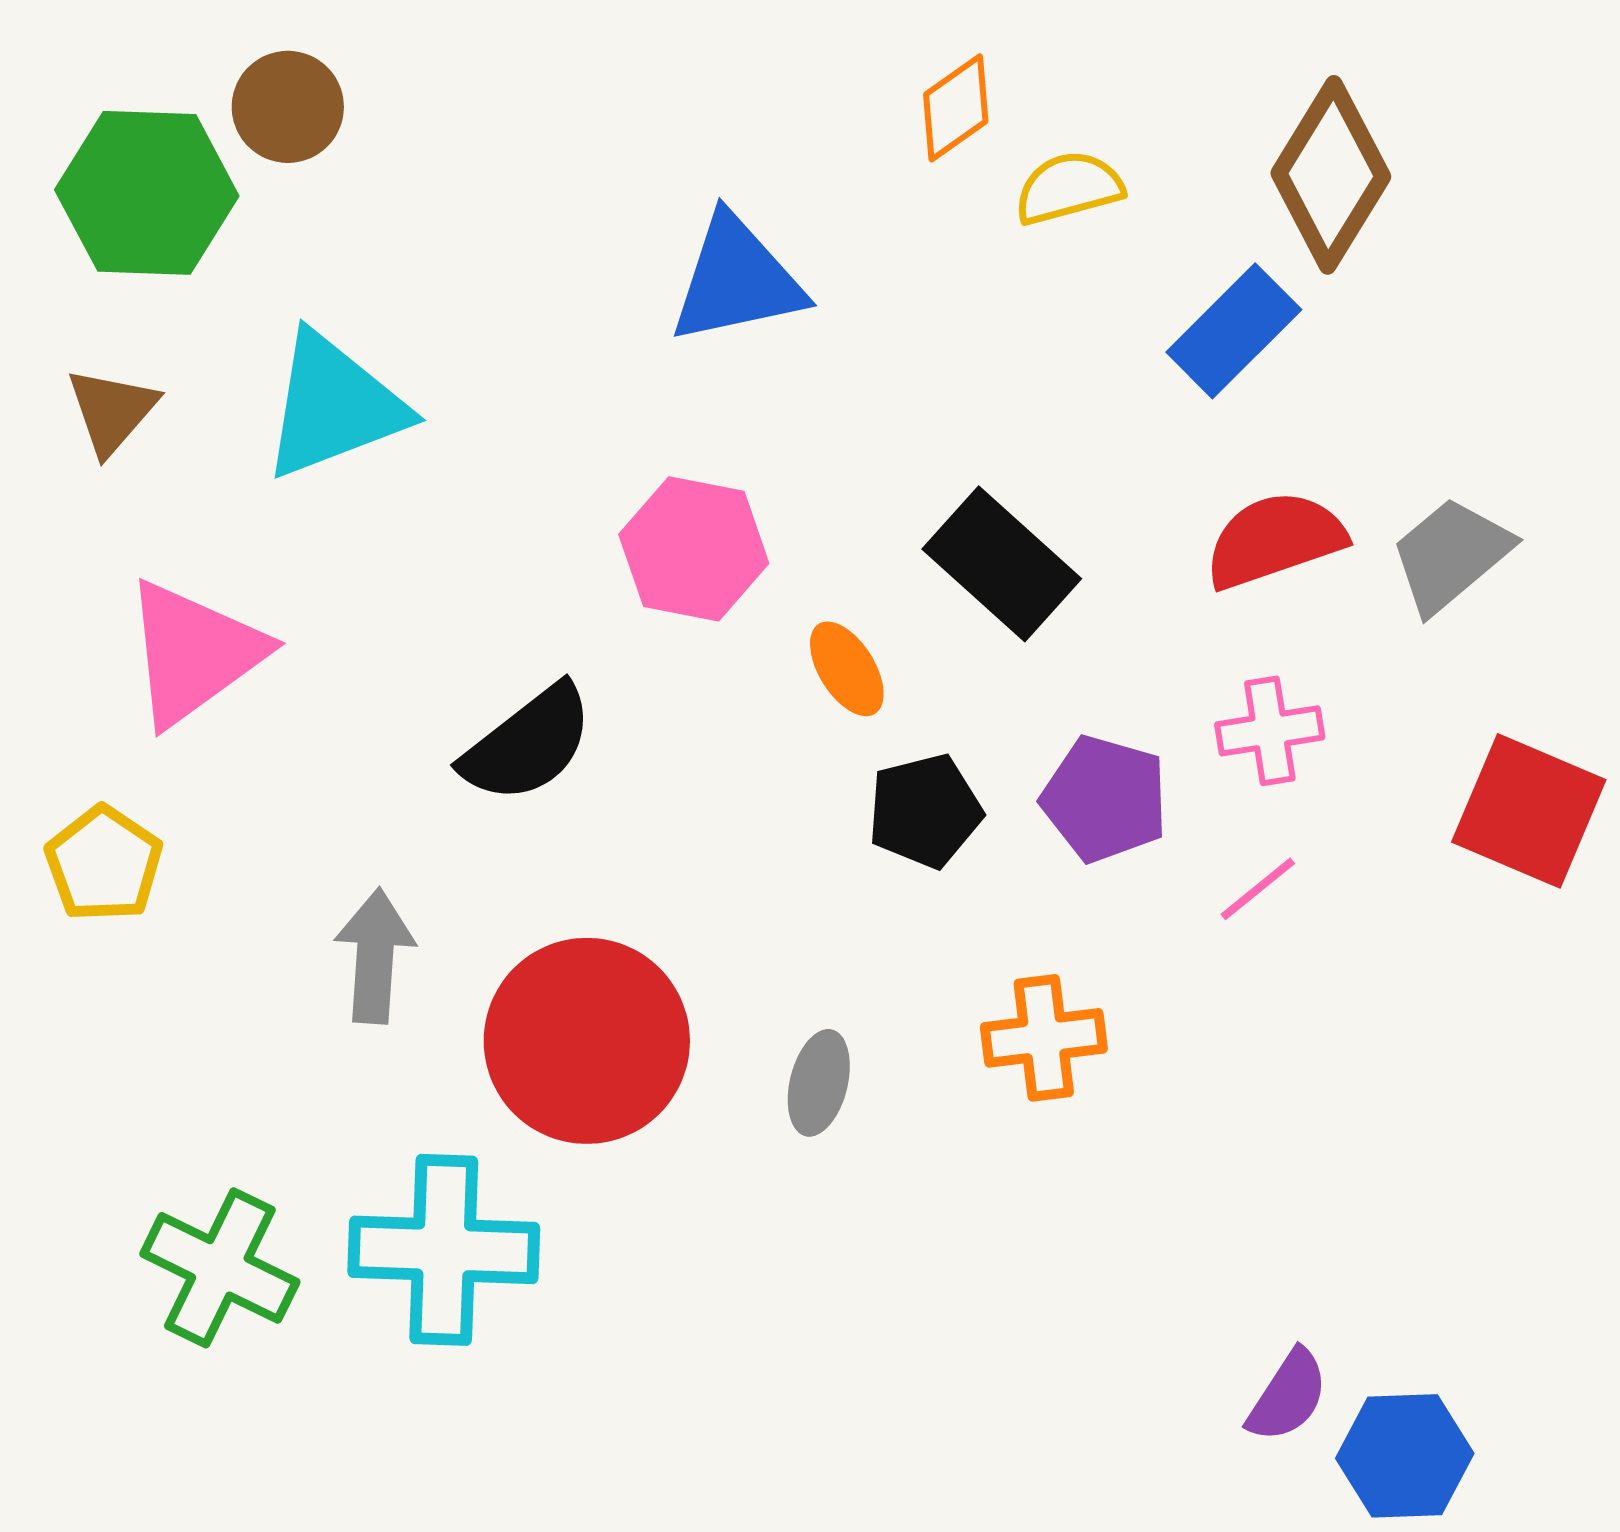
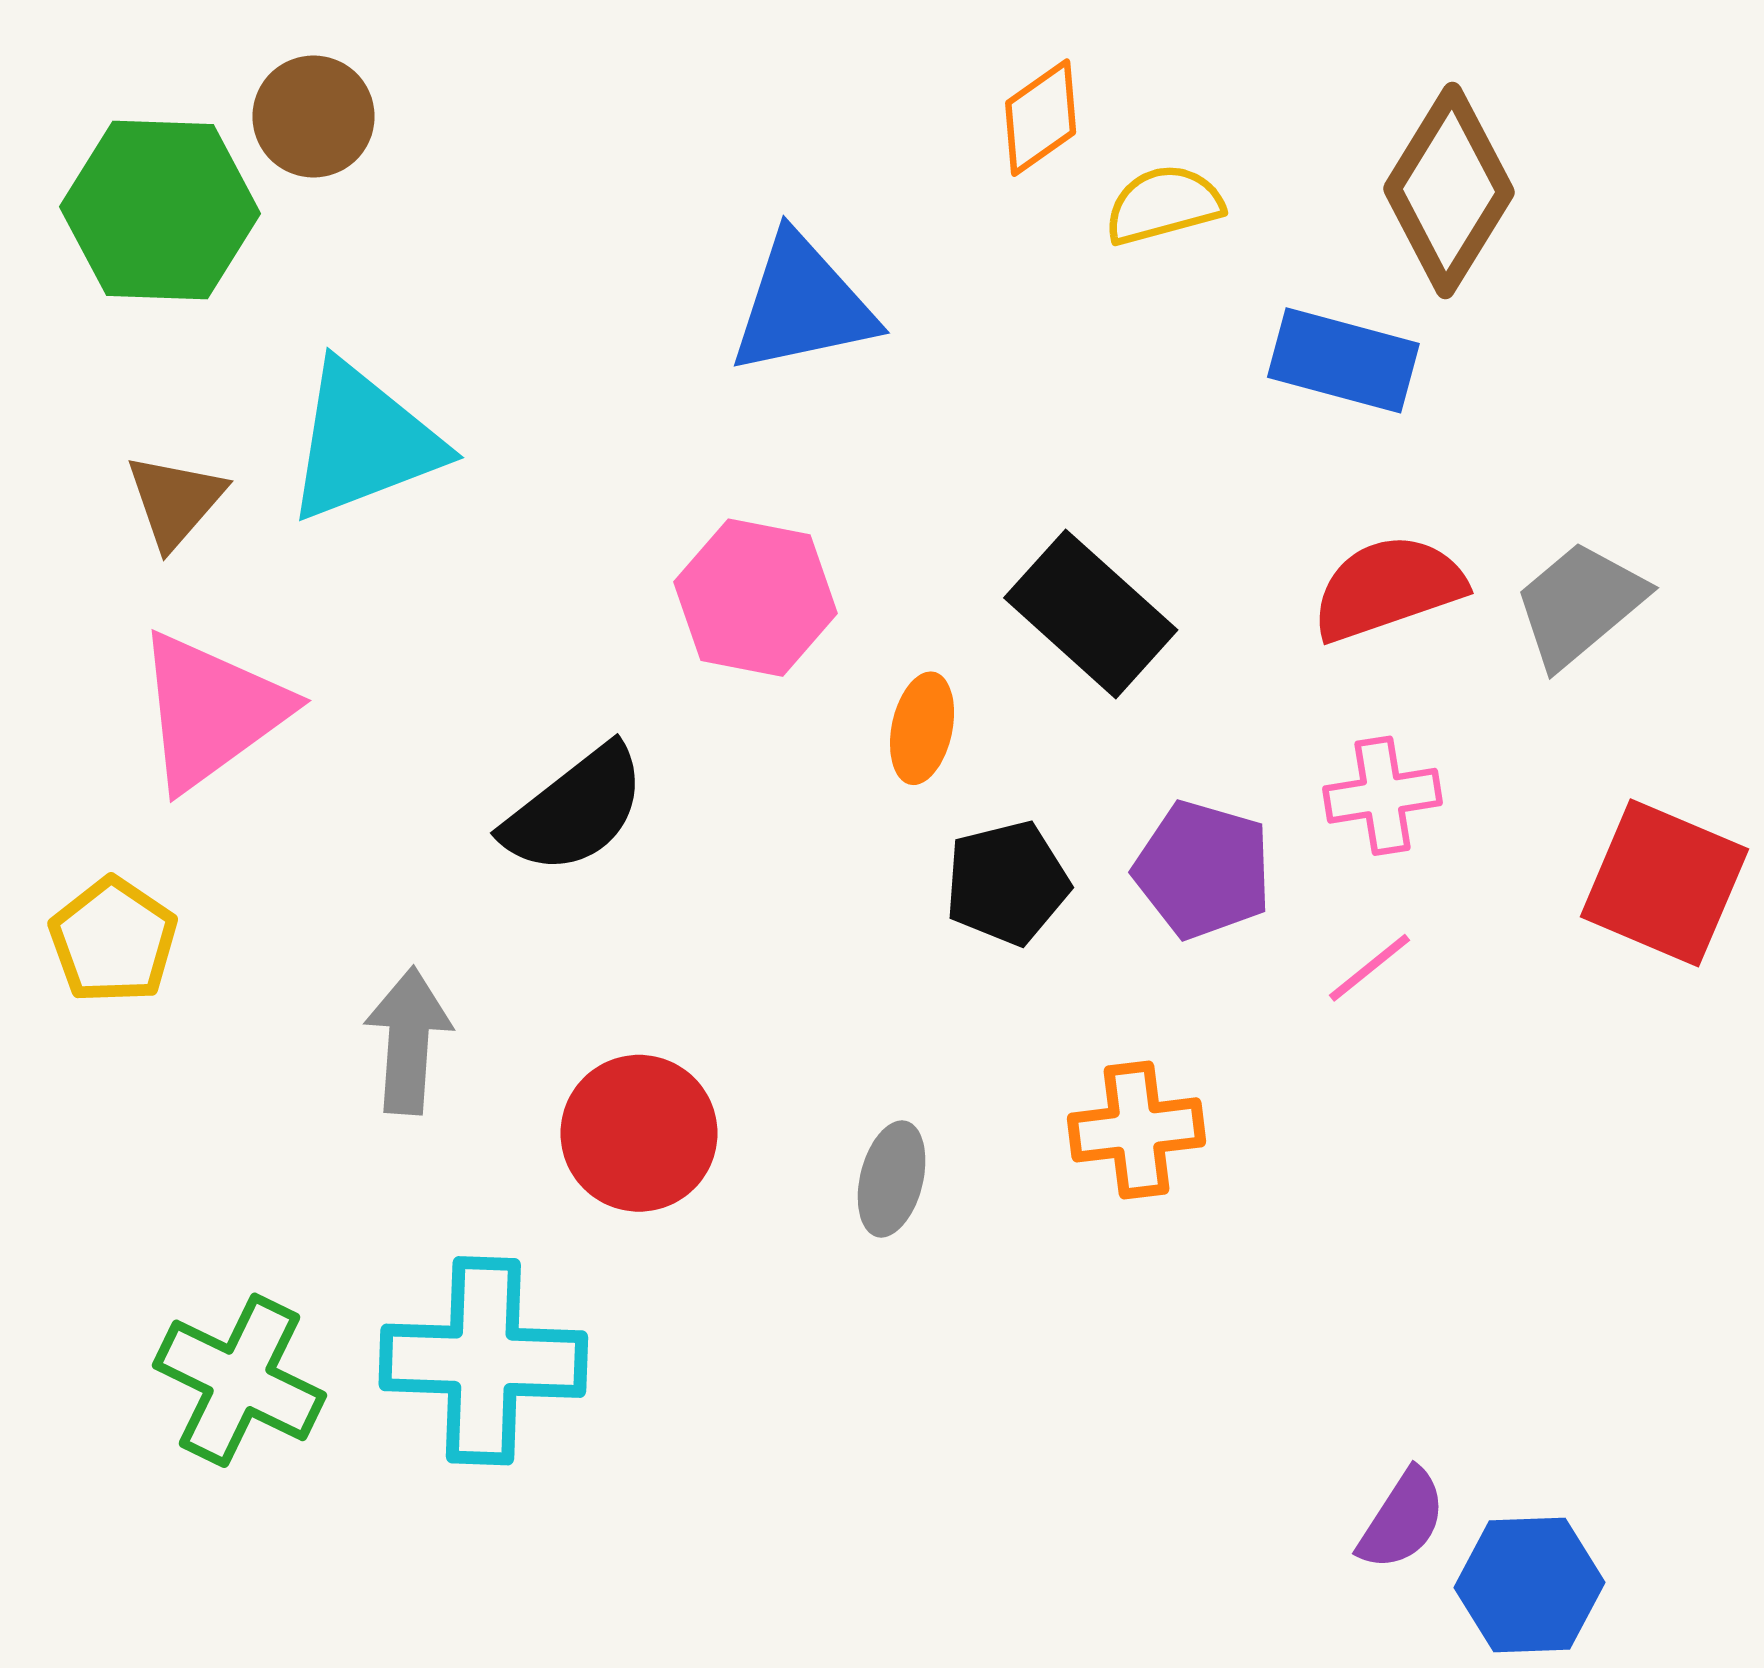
blue rectangle: (1234, 331) -> (1343, 360), turned 60
brown triangle: (112, 411) -> (175, 501), moved
orange ellipse: (847, 669) -> (922, 728), turned 44
red circle: (587, 1041) -> (639, 1133), size x0.7

